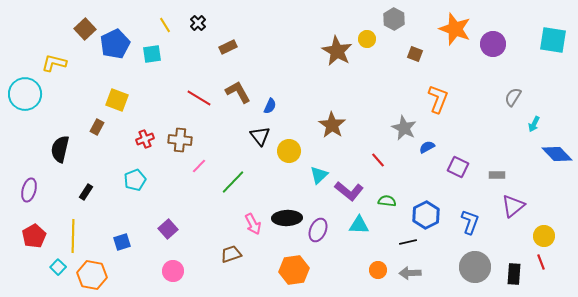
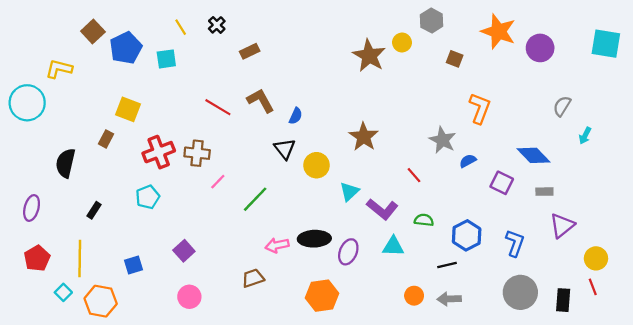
red cross: (145, 139) -> (159, 152), size x1.6
blue diamond: (557, 154) -> (534, 155), moved
pink arrow: (253, 224) -> (277, 245), turned 105

